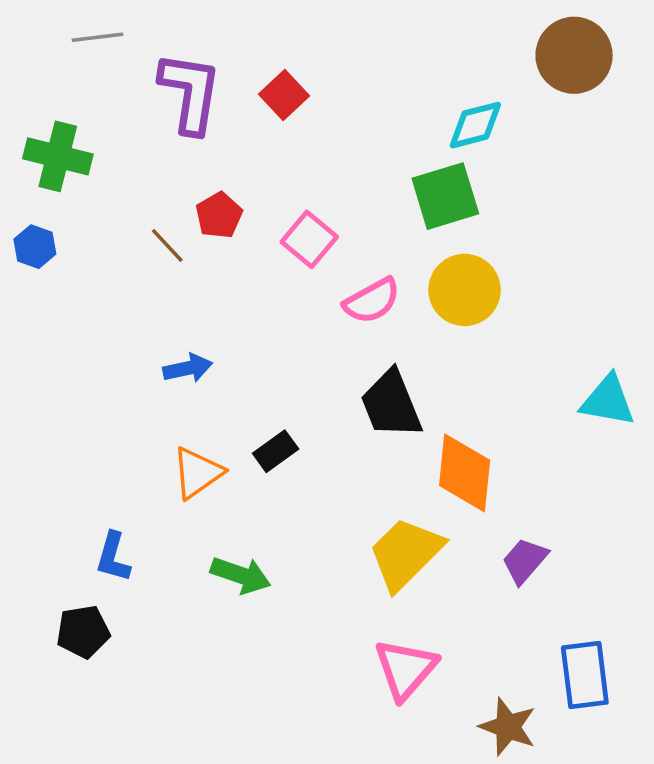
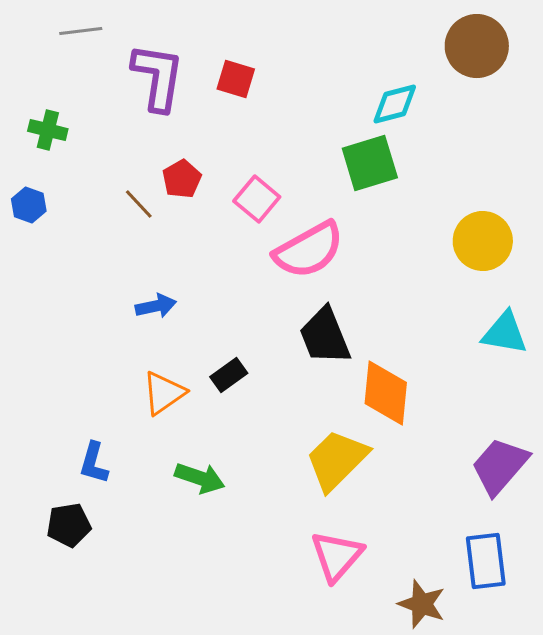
red square: (284, 95) -> (236, 79), turned -30
green cross: (58, 156) -> (48, 130), size x0.7
yellow circle: (465, 290) -> (483, 241), moved
pink semicircle: (372, 301) -> (309, 250), size x1.5
purple trapezoid: (525, 561) -> (500, 466), moved, size x1.5

